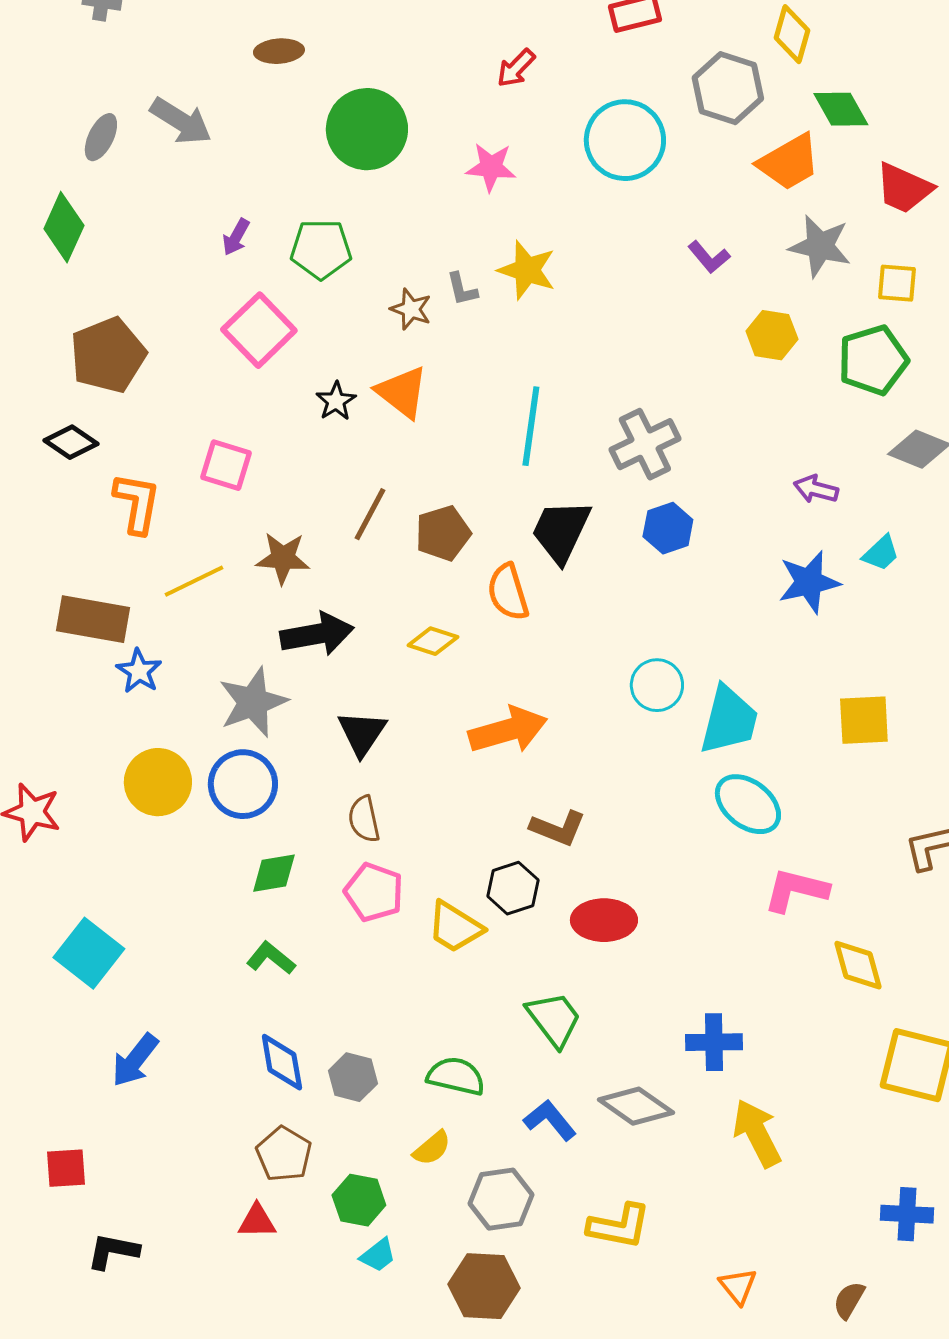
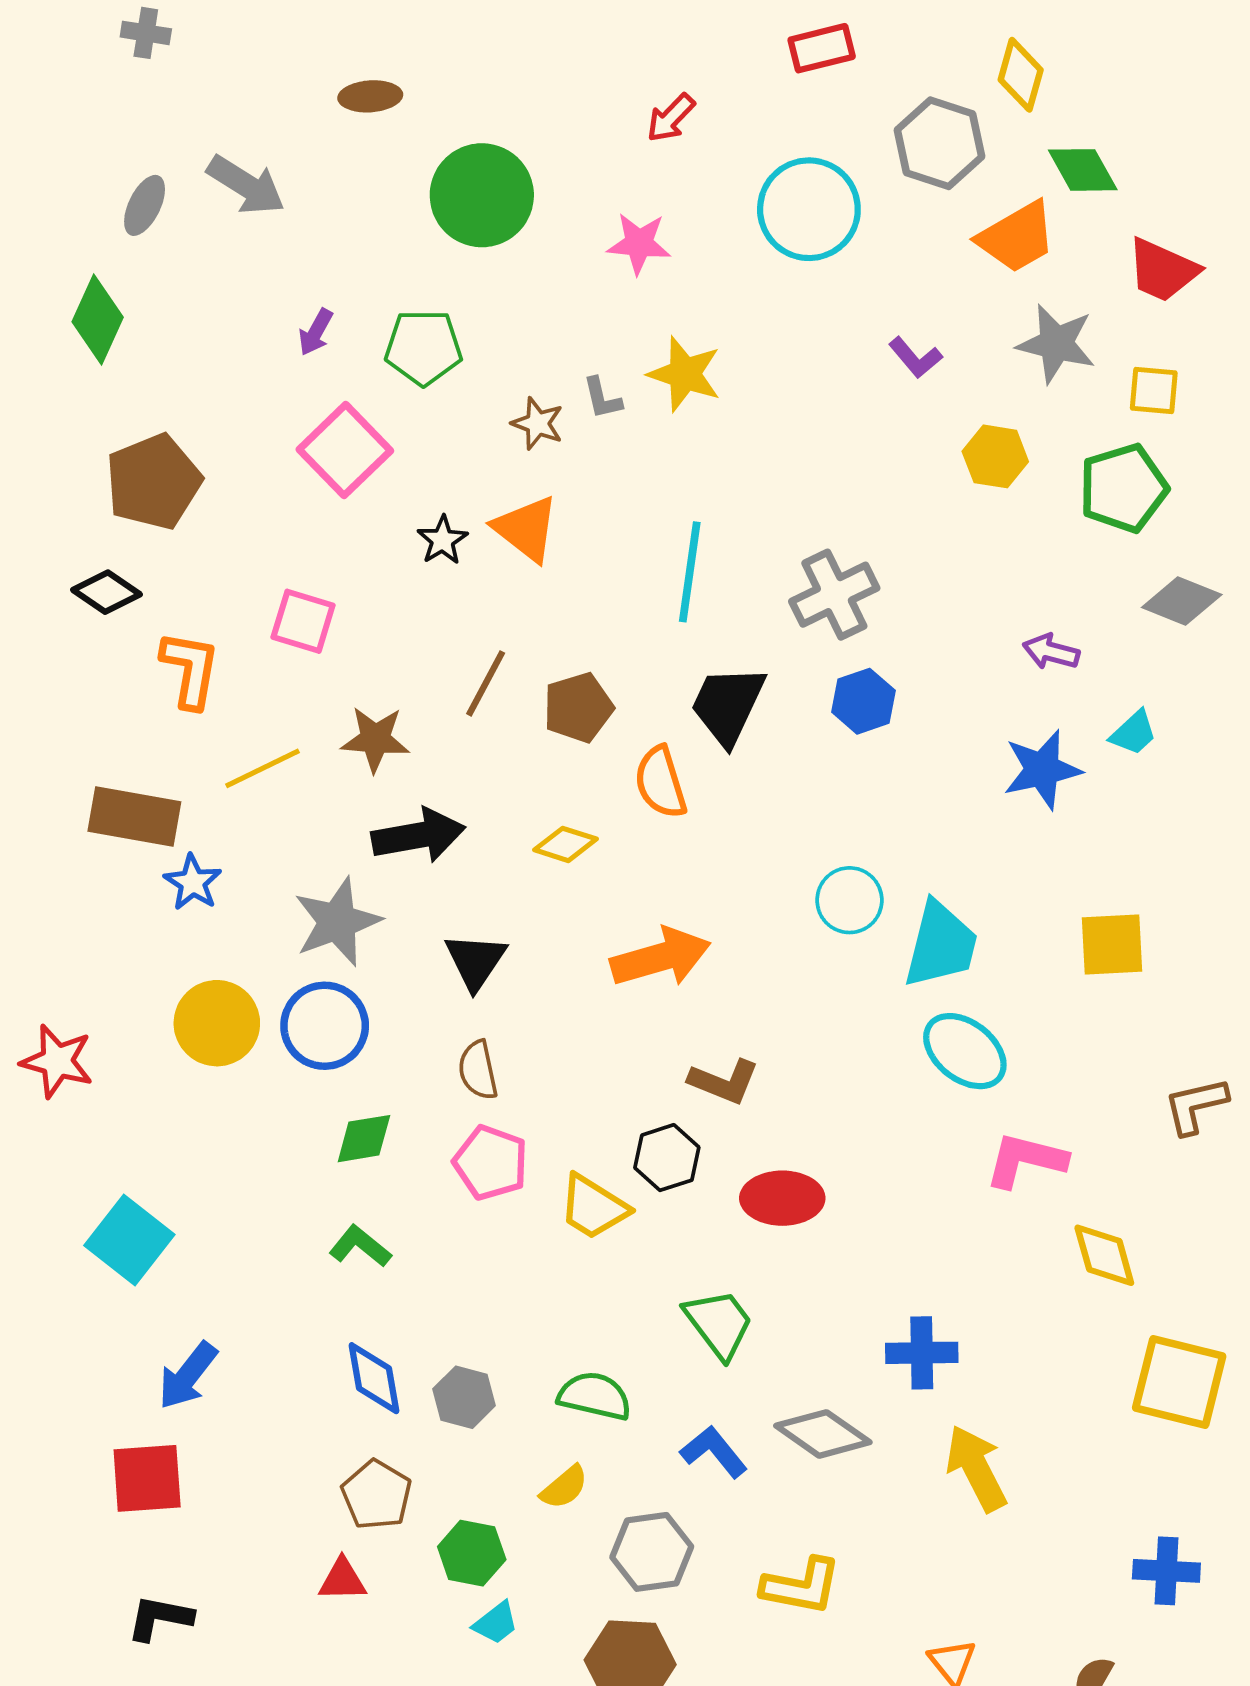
red square: (66, 1168) -> (147, 1478), moved, size x1.4

